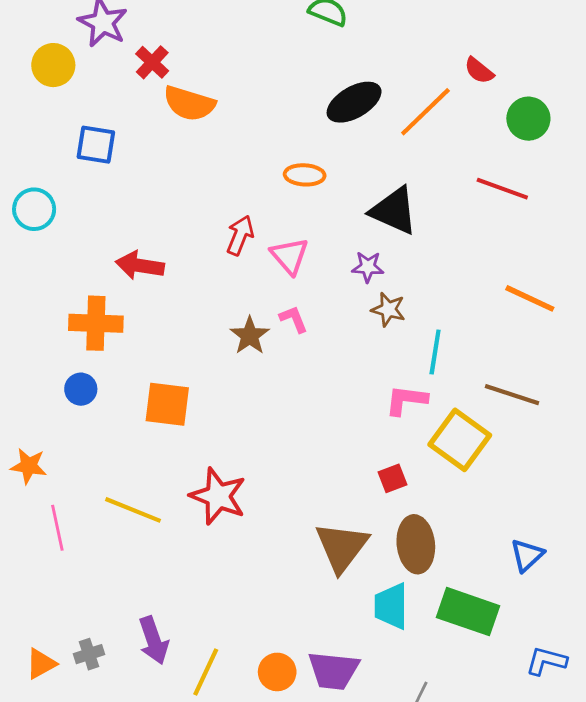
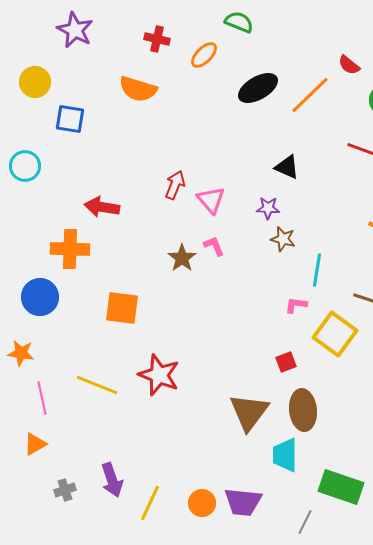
red cross: (152, 62) -> (157, 39), moved, turned -30
yellow circle: (53, 65) -> (35, 82), moved
orange ellipse: (305, 175) -> (204, 55), moved, turned -48
black triangle: (394, 211) -> (287, 167), size x0.7
blue circle: (81, 389) -> (40, 297), moved, size x1.6
pink L-shape: (406, 400) -> (296, 305), size x0.7
green rectangle: (468, 612) -> (341, 487), moved
orange triangle: (41, 664) -> (35, 444), moved

